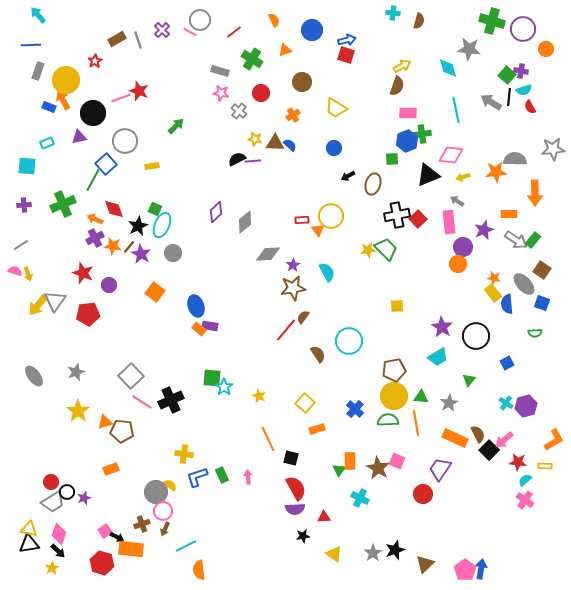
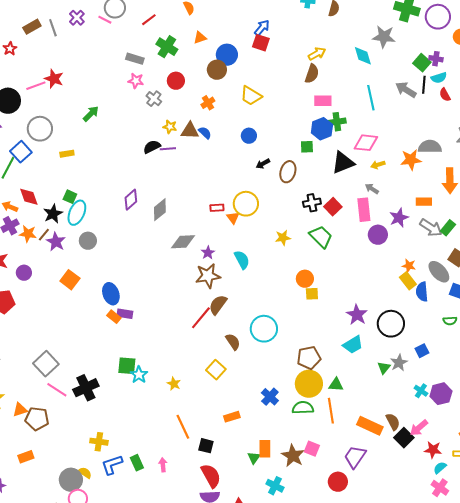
blue circle: (312, 30) -> (227, 55), moved
blue arrow: (347, 40) -> (262, 28), turned -36
black cross: (397, 215) -> (312, 203), size x0.7
green trapezoid: (386, 249) -> (321, 237), moved
orange circle: (458, 264) -> (305, 279), moved
brown semicircle: (303, 317) -> (218, 305), size x1.5
yellow square: (305, 403) -> (216, 370), moved
gray star: (449, 403) -> (399, 363), moved

